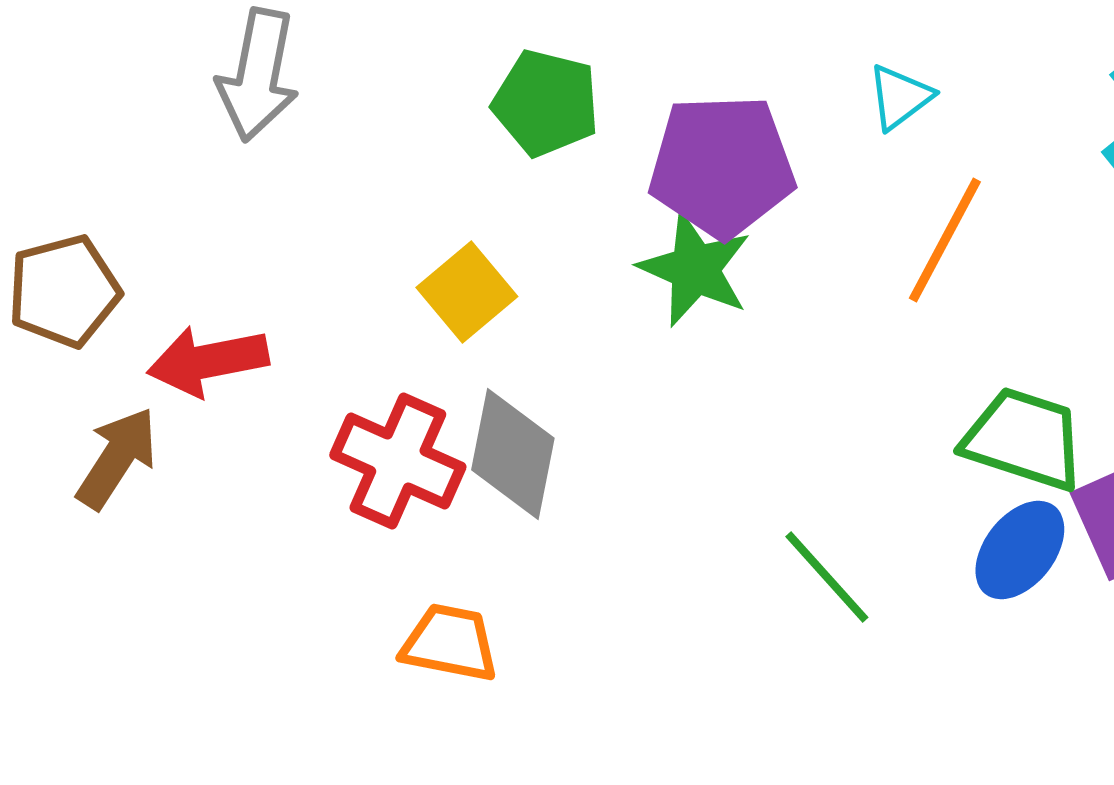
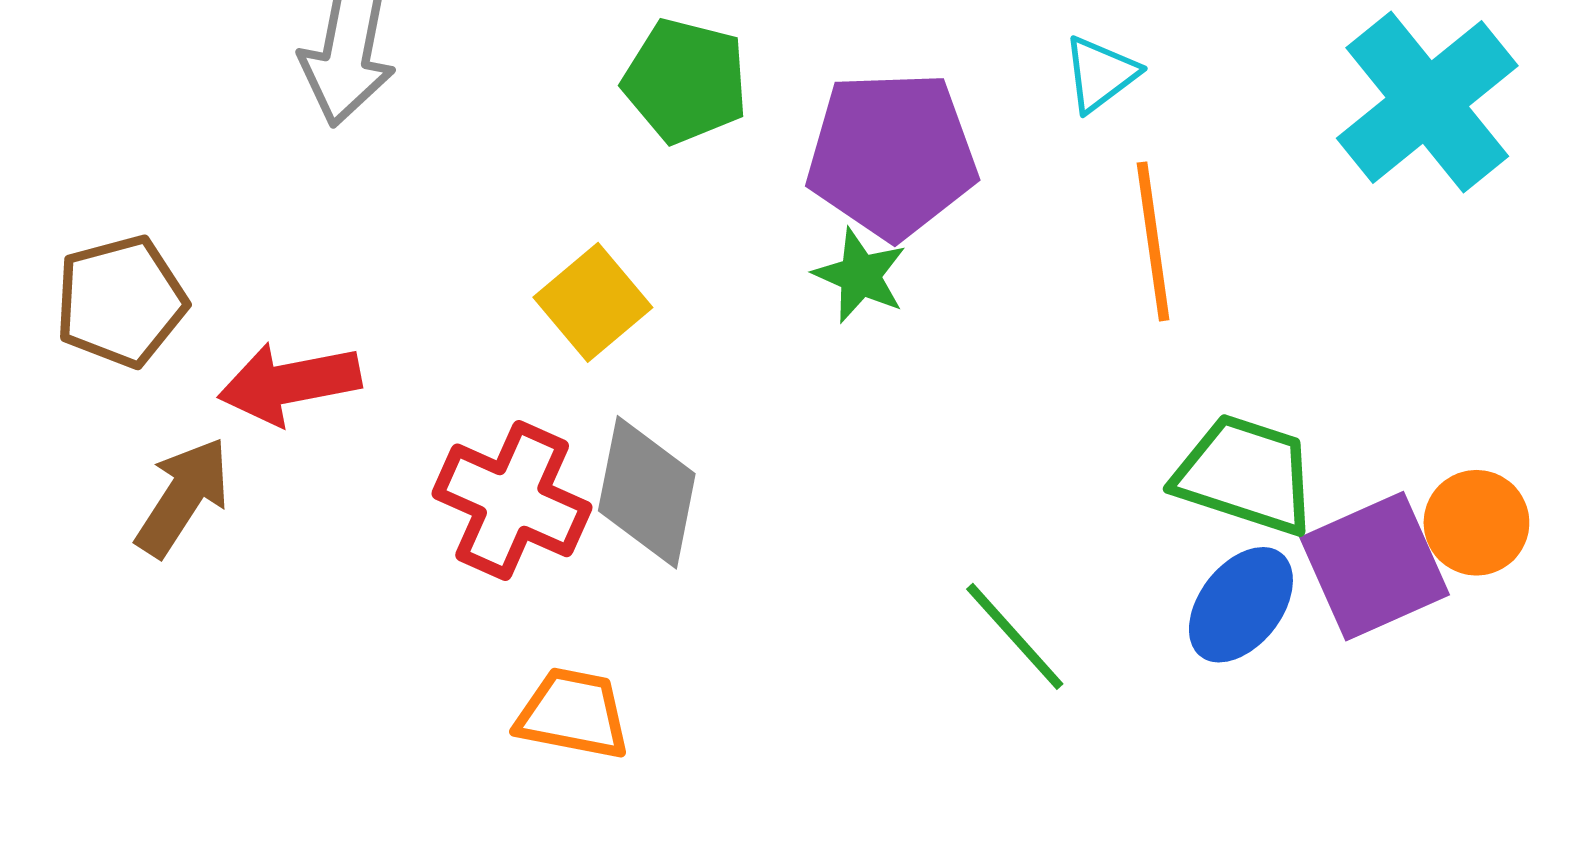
orange line: (945, 240) -> (1153, 241), turned -36
green star: (695, 269) -> (860, 275), size x0.7

